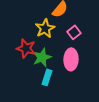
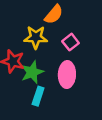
yellow star: (45, 28) -> (36, 37), turned 30

